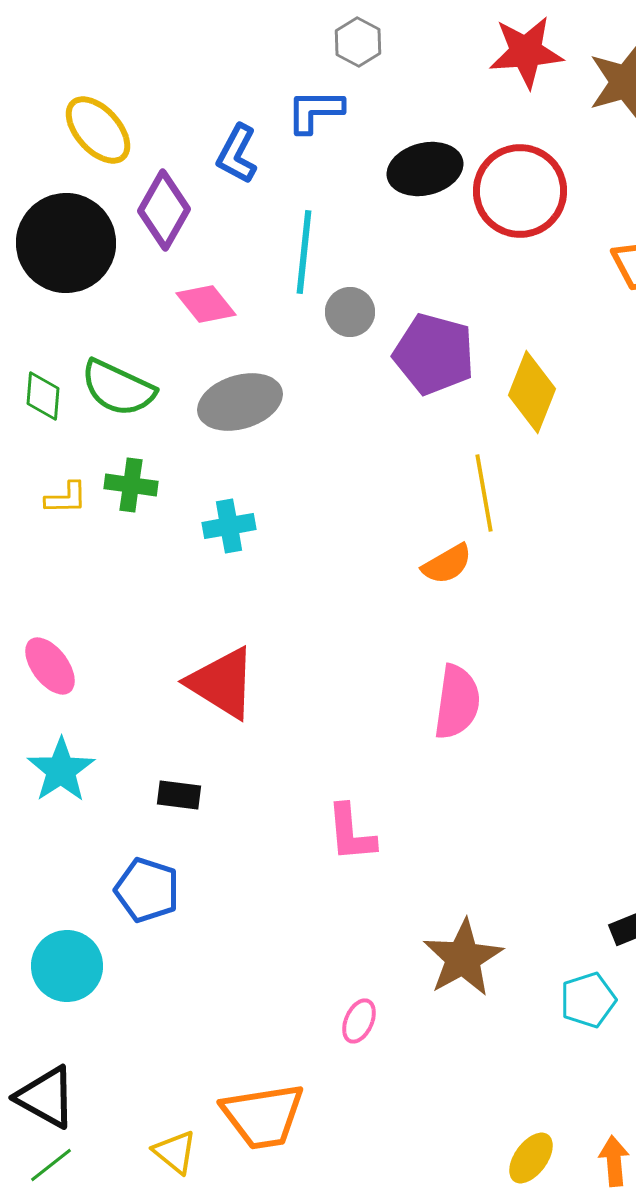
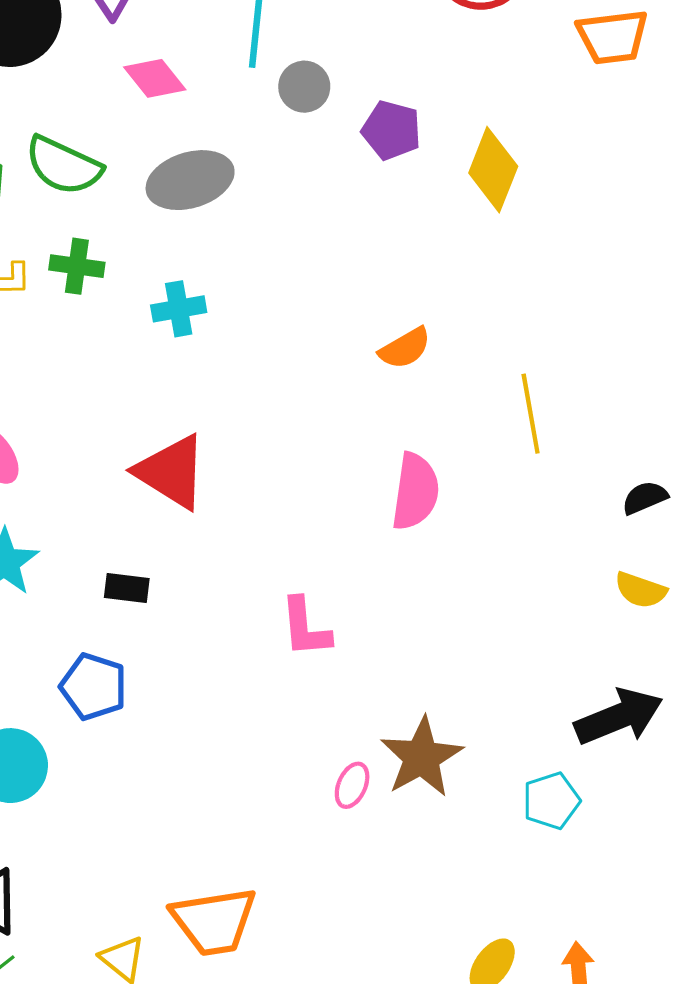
purple pentagon: (434, 354) -> (391, 130), size x0.7
yellow line: (484, 493) -> (531, 414), moved
pink ellipse: (359, 1021) -> (352, 785), moved

